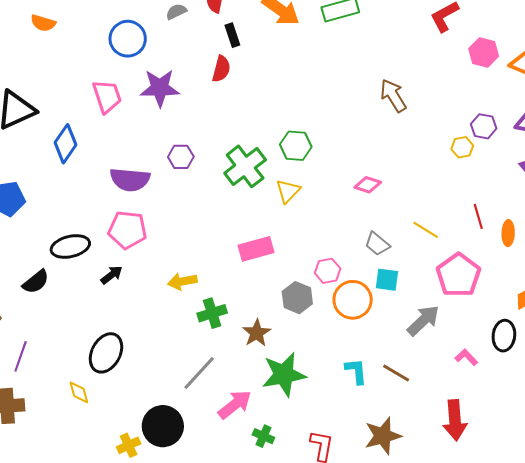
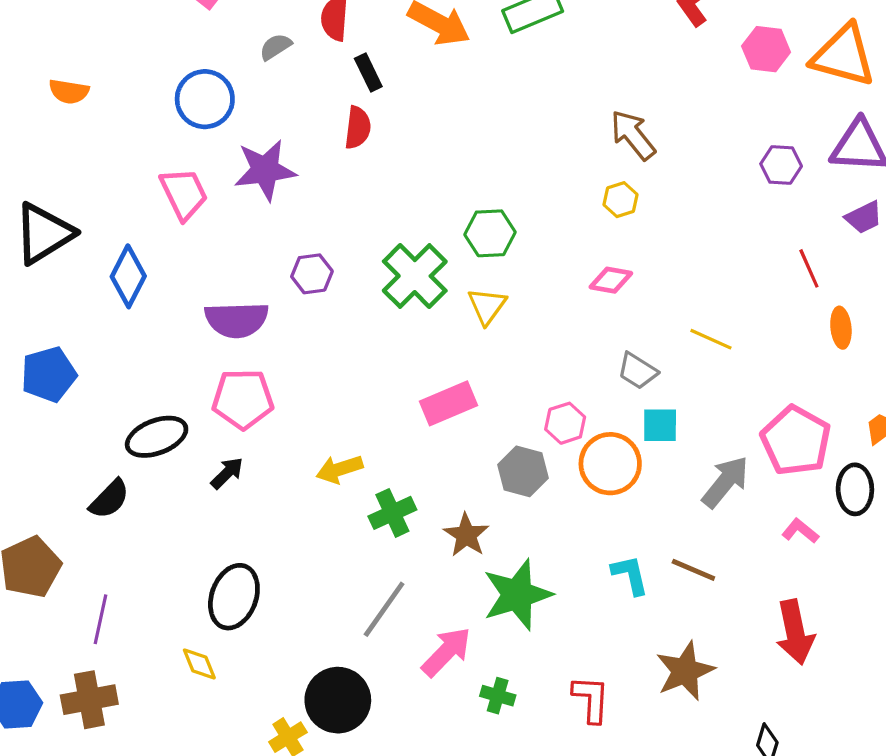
yellow hexagon: (462, 147) -> (620, 200), moved
red line: (478, 216) -> (809, 268), moved
pink pentagon: (458, 275) -> (796, 441), moved

